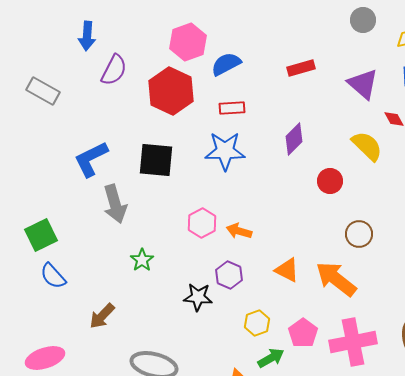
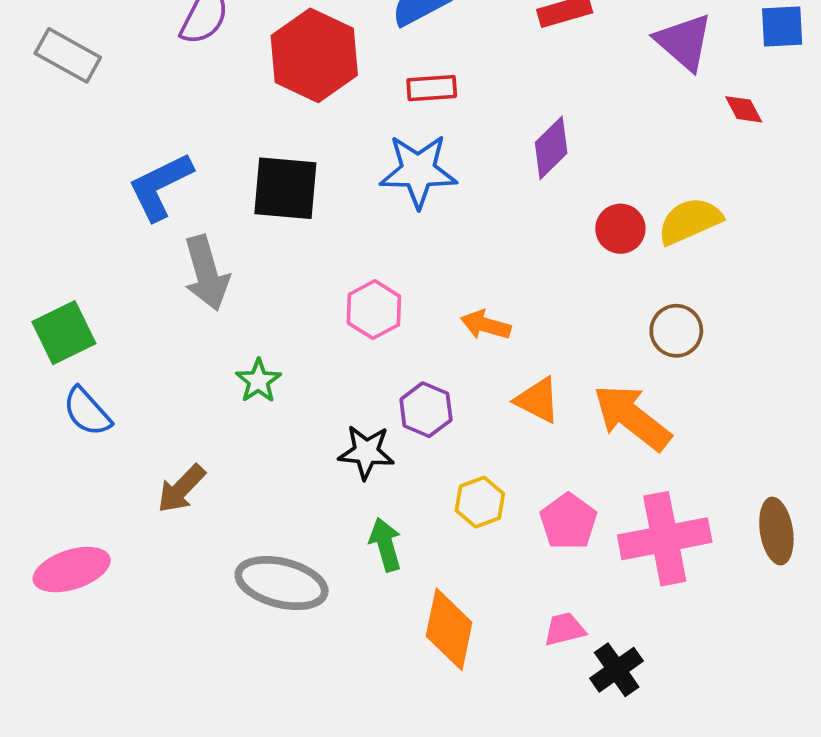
yellow semicircle: (367, 146) -> (690, 221), moved, turned -68
orange arrow: (239, 231) -> (486, 325), moved
green arrow: (271, 358) -> (386, 545), moved, turned -76

